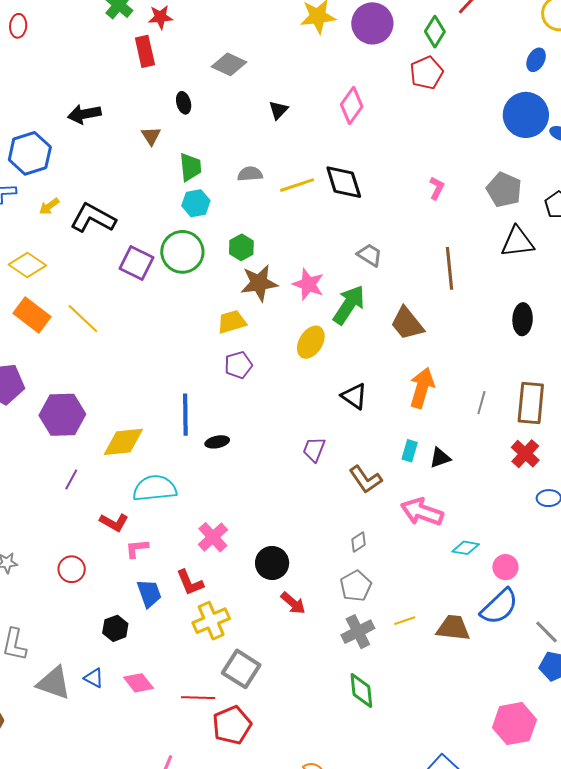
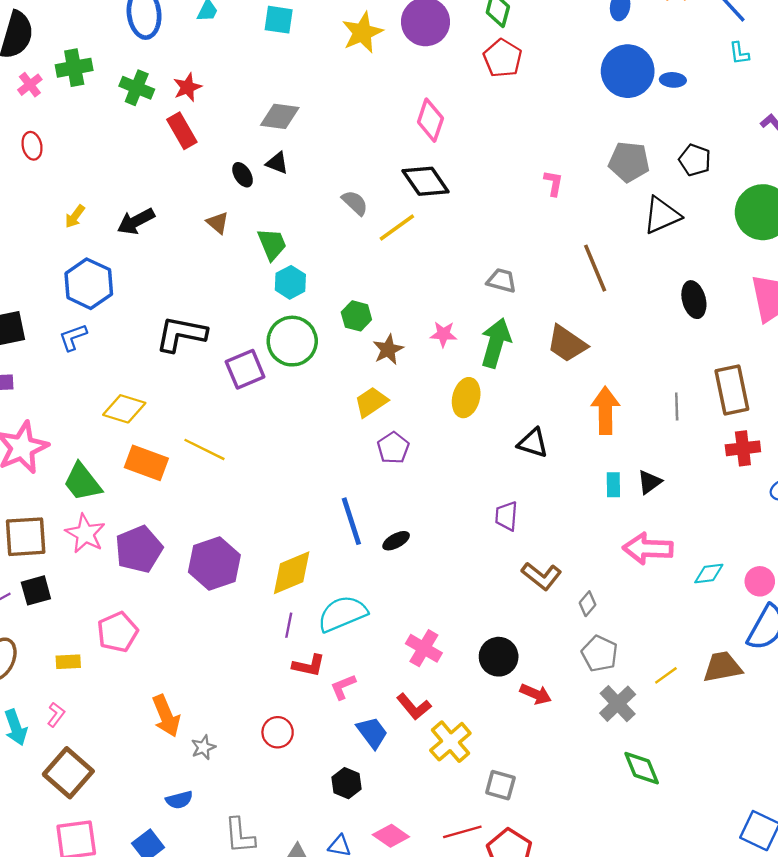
black triangle: (278, 110) -> (277, 163), moved, turned -35
gray semicircle: (250, 174) -> (355, 203), moved, turned 65
black diamond: (344, 182) -> (426, 181), moved
yellow arrow: (49, 206) -> (75, 216), moved
purple square: (137, 263) -> (245, 369), turned -32
brown star: (259, 283) -> (388, 350), size x0.7
pink star: (308, 284) -> (443, 334), size x0.7
red cross: (525, 454) -> (743, 448), turned -32
purple line: (71, 479) -> (289, 625), moved
brown L-shape: (366, 479) -> (542, 576), moved
gray square: (241, 669) -> (500, 785), size x0.7

